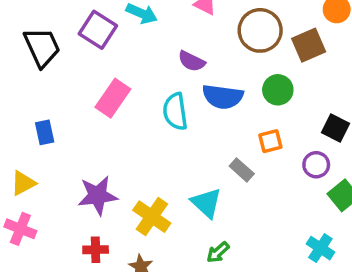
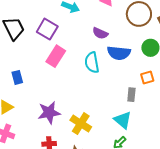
purple square: (98, 30) -> (47, 29), moved
gray rectangle: (242, 170) -> (131, 95), turned 56
cyan triangle: (206, 203) -> (123, 120), moved

